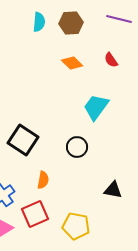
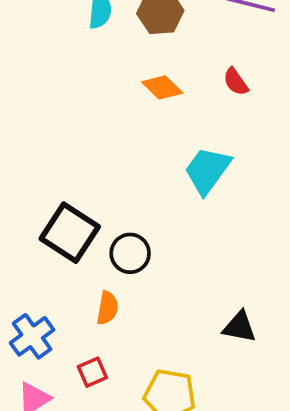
black circle: (77, 147) -> (130, 253), moved
red square: (35, 214) -> (92, 372), size x0.6

